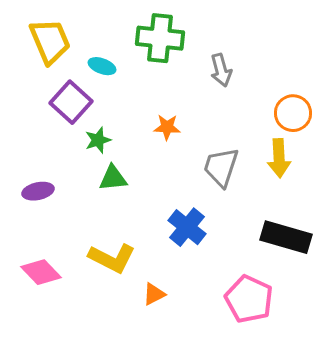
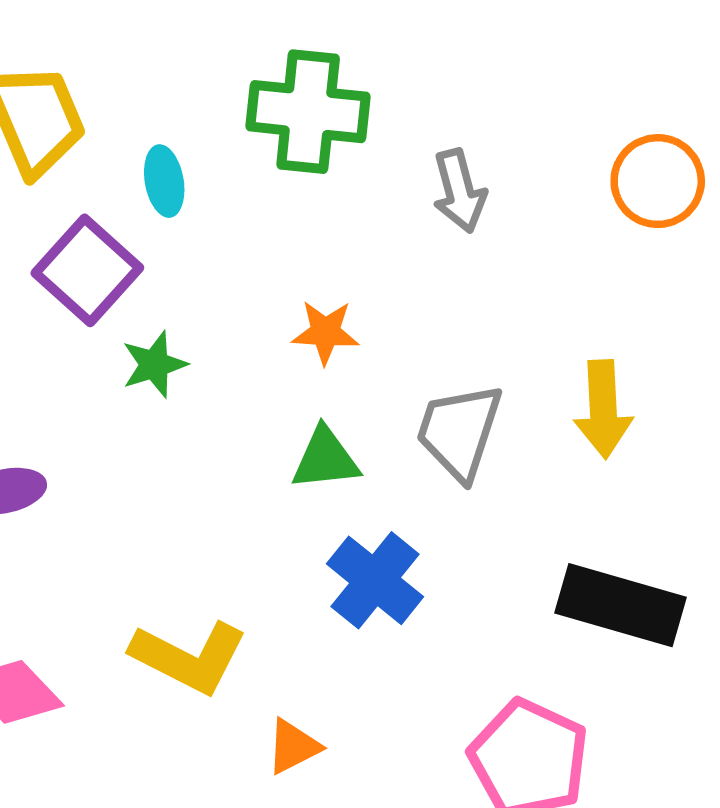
cyan ellipse: (102, 66) -> (164, 181), turned 60
orange circle: (293, 113) -> (658, 181), moved
green triangle: (113, 178) -> (325, 459), moved

